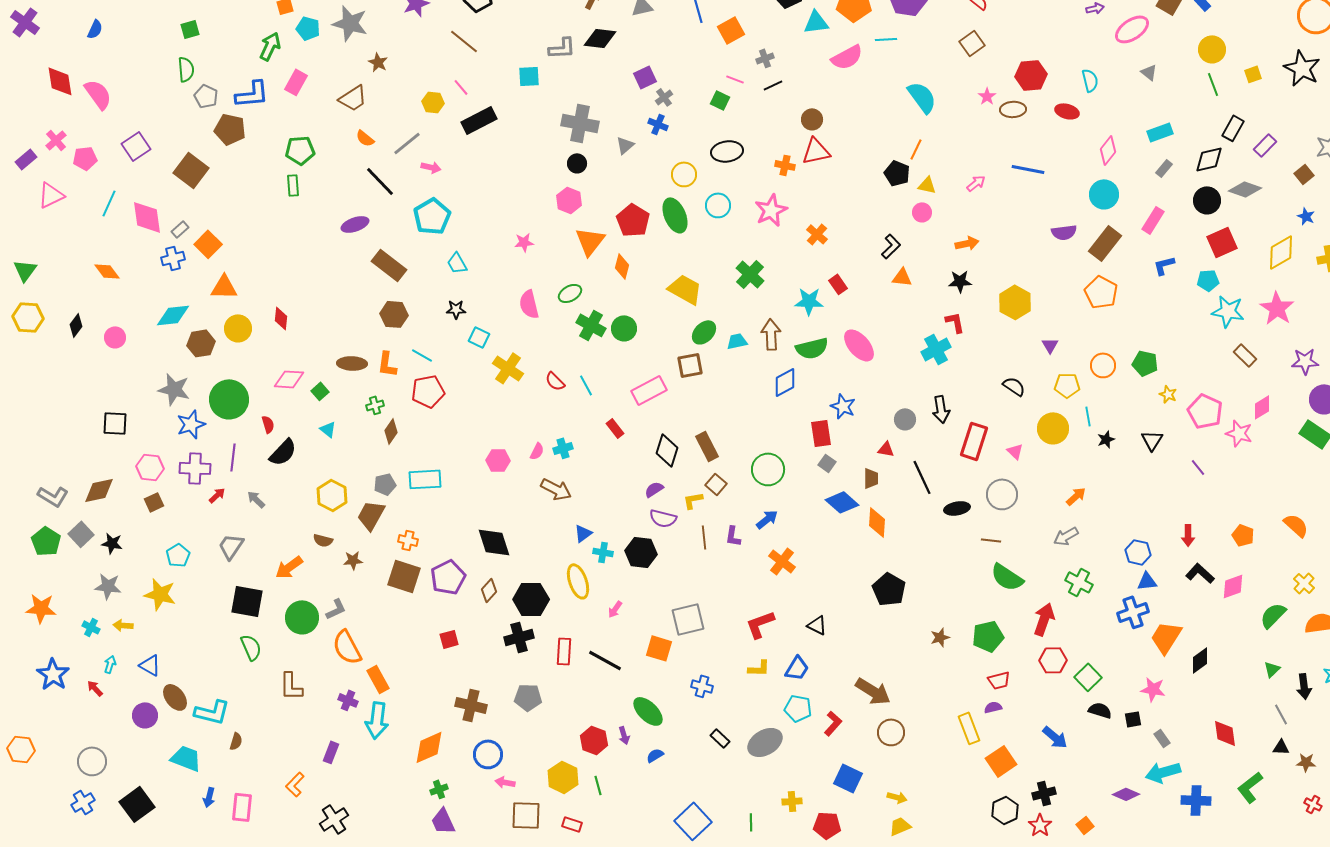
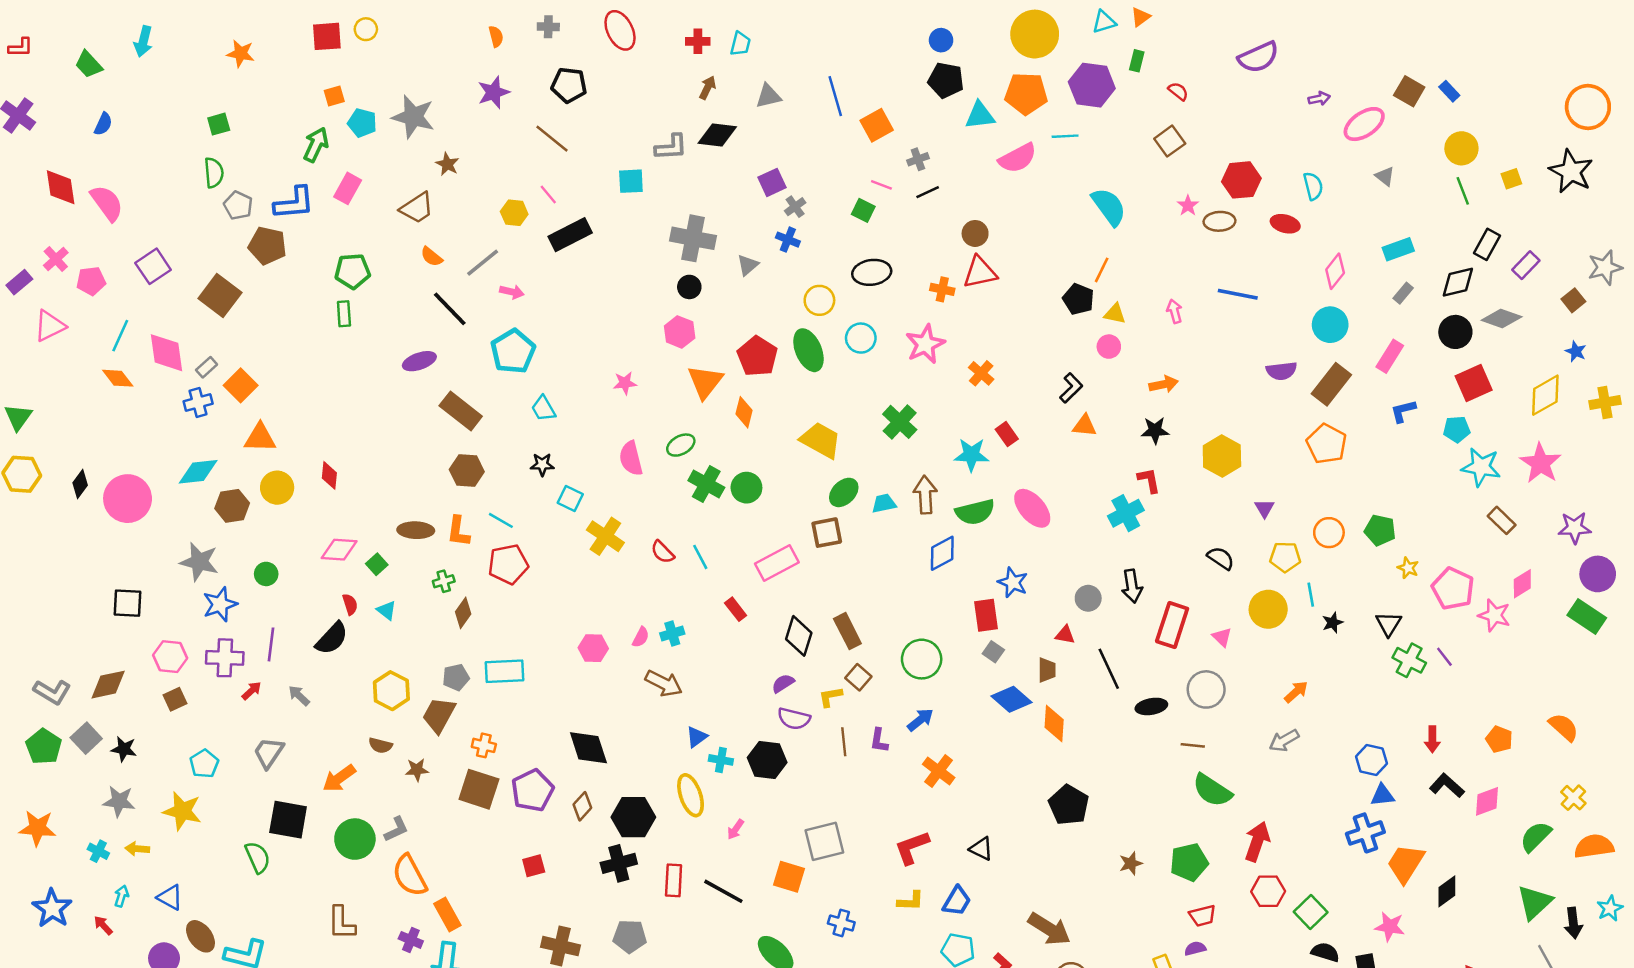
pink arrow: (976, 183) -> (1175, 311), turned -66
orange diamond: (107, 271) -> (118, 378), moved
pink circle: (115, 337) -> (128, 499), size x1.8
green circle: (229, 399) -> (266, 574), size x0.5
red semicircle: (268, 424) -> (350, 604), moved
green cross: (1079, 582) -> (1409, 660), moved
green semicircle: (251, 647) -> (258, 857), moved
green triangle: (1272, 669) -> (1534, 902), size x1.8

